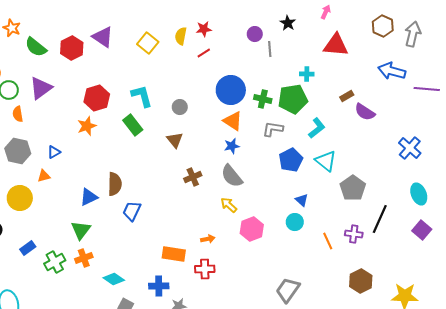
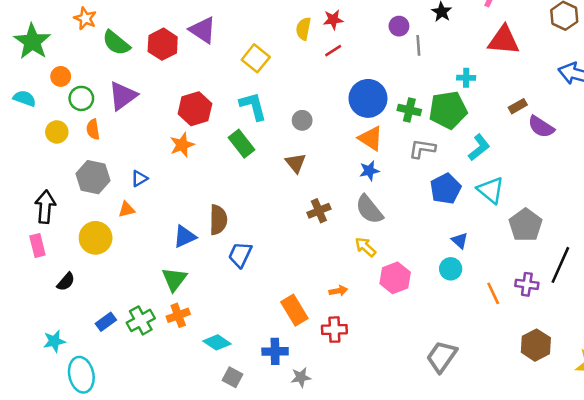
yellow square: (148, 43) -> (256, 58), moved
blue rectangle: (28, 248) -> (106, 322), moved
orange rectangle: (174, 254) -> (294, 310), turned 50

